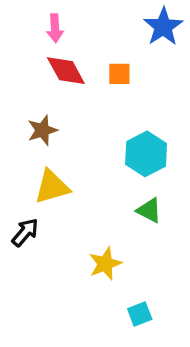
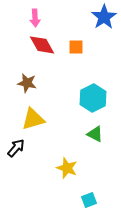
brown star: (42, 130) -> (27, 83), turned 30
yellow star: (105, 264) -> (67, 168), turned -30

